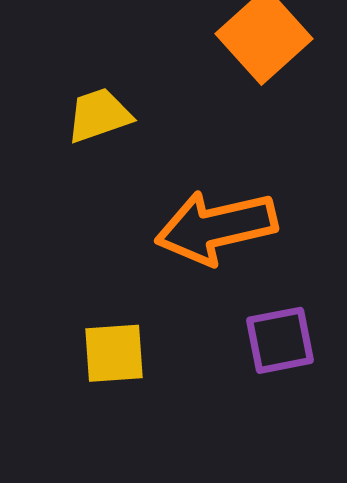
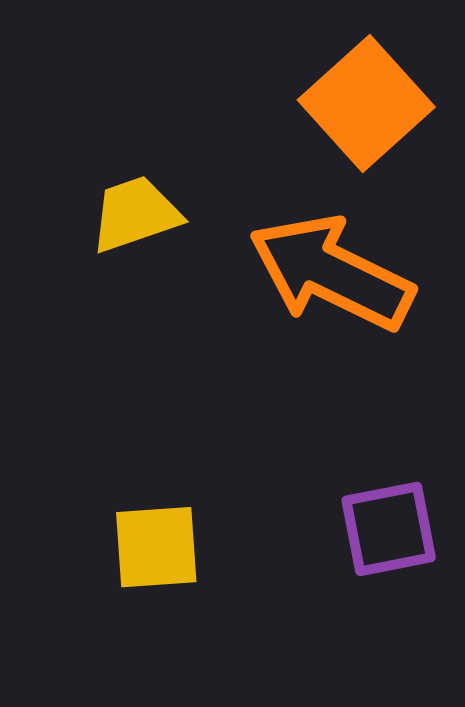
orange arrow: (216, 227) -> (331, 273), moved, turned 39

